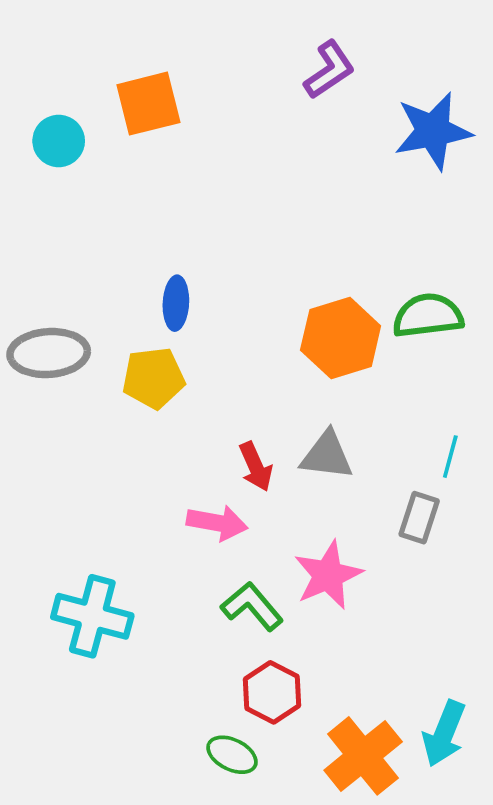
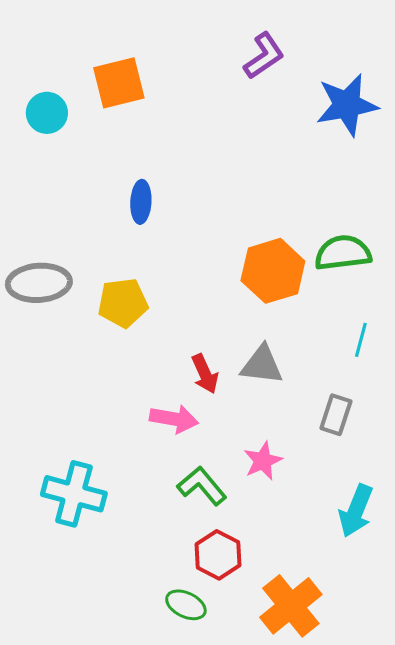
blue ellipse: (176, 303) -> (141, 202), moved
cyan line: (450, 457) -> (361, 340), moved
pink star: (328, 575) -> (263, 461), size x0.7
cyan arrow: (444, 734) -> (356, 511), moved

